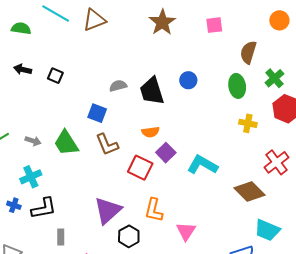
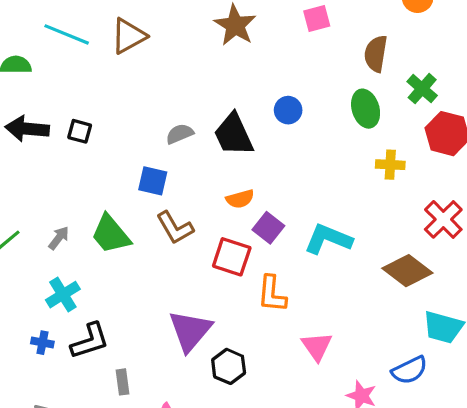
black arrow: (23, 69) -> (27, 129), size x1.5
gray arrow: (33, 141) -> (59, 238), turned -63
orange L-shape: (154, 210) -> (272, 294), moved

